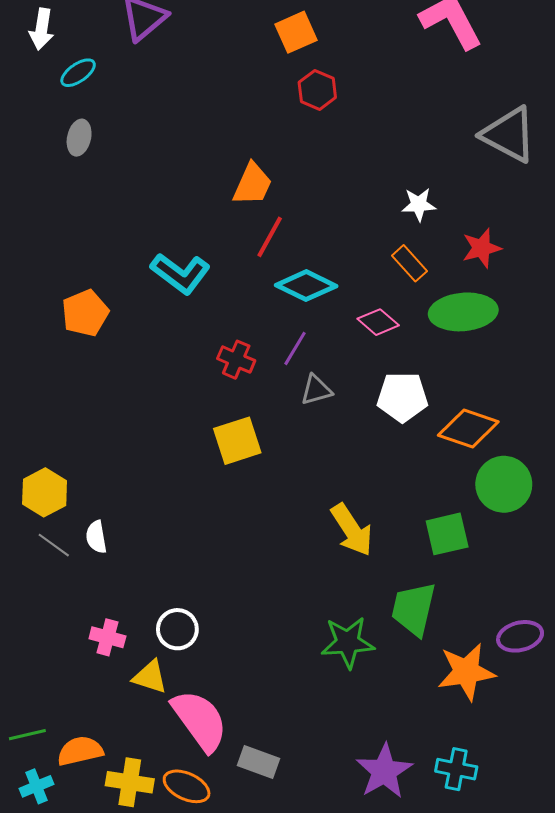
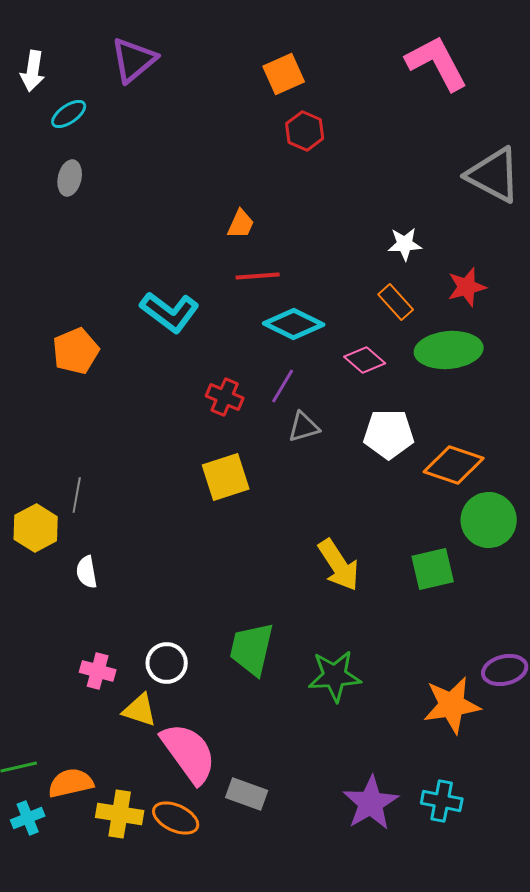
orange trapezoid: (252, 184) -> (241, 224), size x0.7
red line: (270, 237) -> (258, 276), turned 57
gray line: (54, 545) -> (77, 495), moved, turned 64
green trapezoid: (414, 609) -> (252, 649), moved

